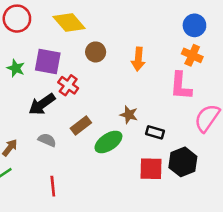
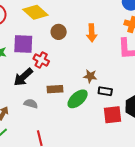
brown rectangle: (81, 125) -> (55, 89), turned 42
black rectangle: (155, 132) -> (105, 91), moved

